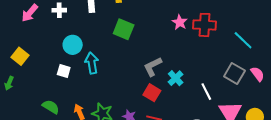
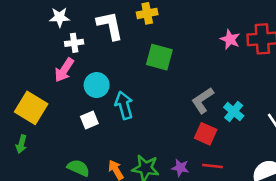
pink arrow: (30, 13) -> (64, 70), moved
yellow square: (20, 56) -> (31, 108), size x1.4
white square: (64, 71) -> (89, 120), turned -32

